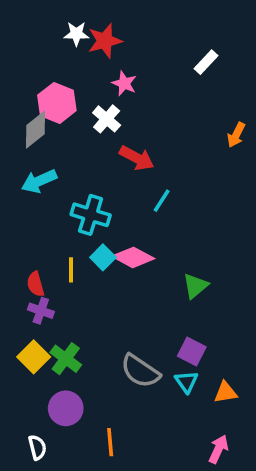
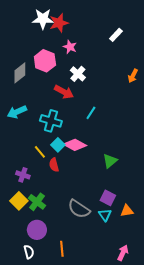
white star: (76, 34) -> (43, 19), size x1.5
pink hexagon: (57, 103) -> (45, 61), moved
white cross: (107, 119) -> (78, 74), moved
red arrow: (137, 158) -> (64, 92), moved
cyan arrow: (39, 181) -> (17, 112), moved
yellow line: (71, 270) -> (40, 152), turned -40
red semicircle: (36, 284) -> (54, 165), moved
orange triangle: (225, 392) -> (127, 211), moved
white semicircle: (37, 447) -> (29, 252), moved

